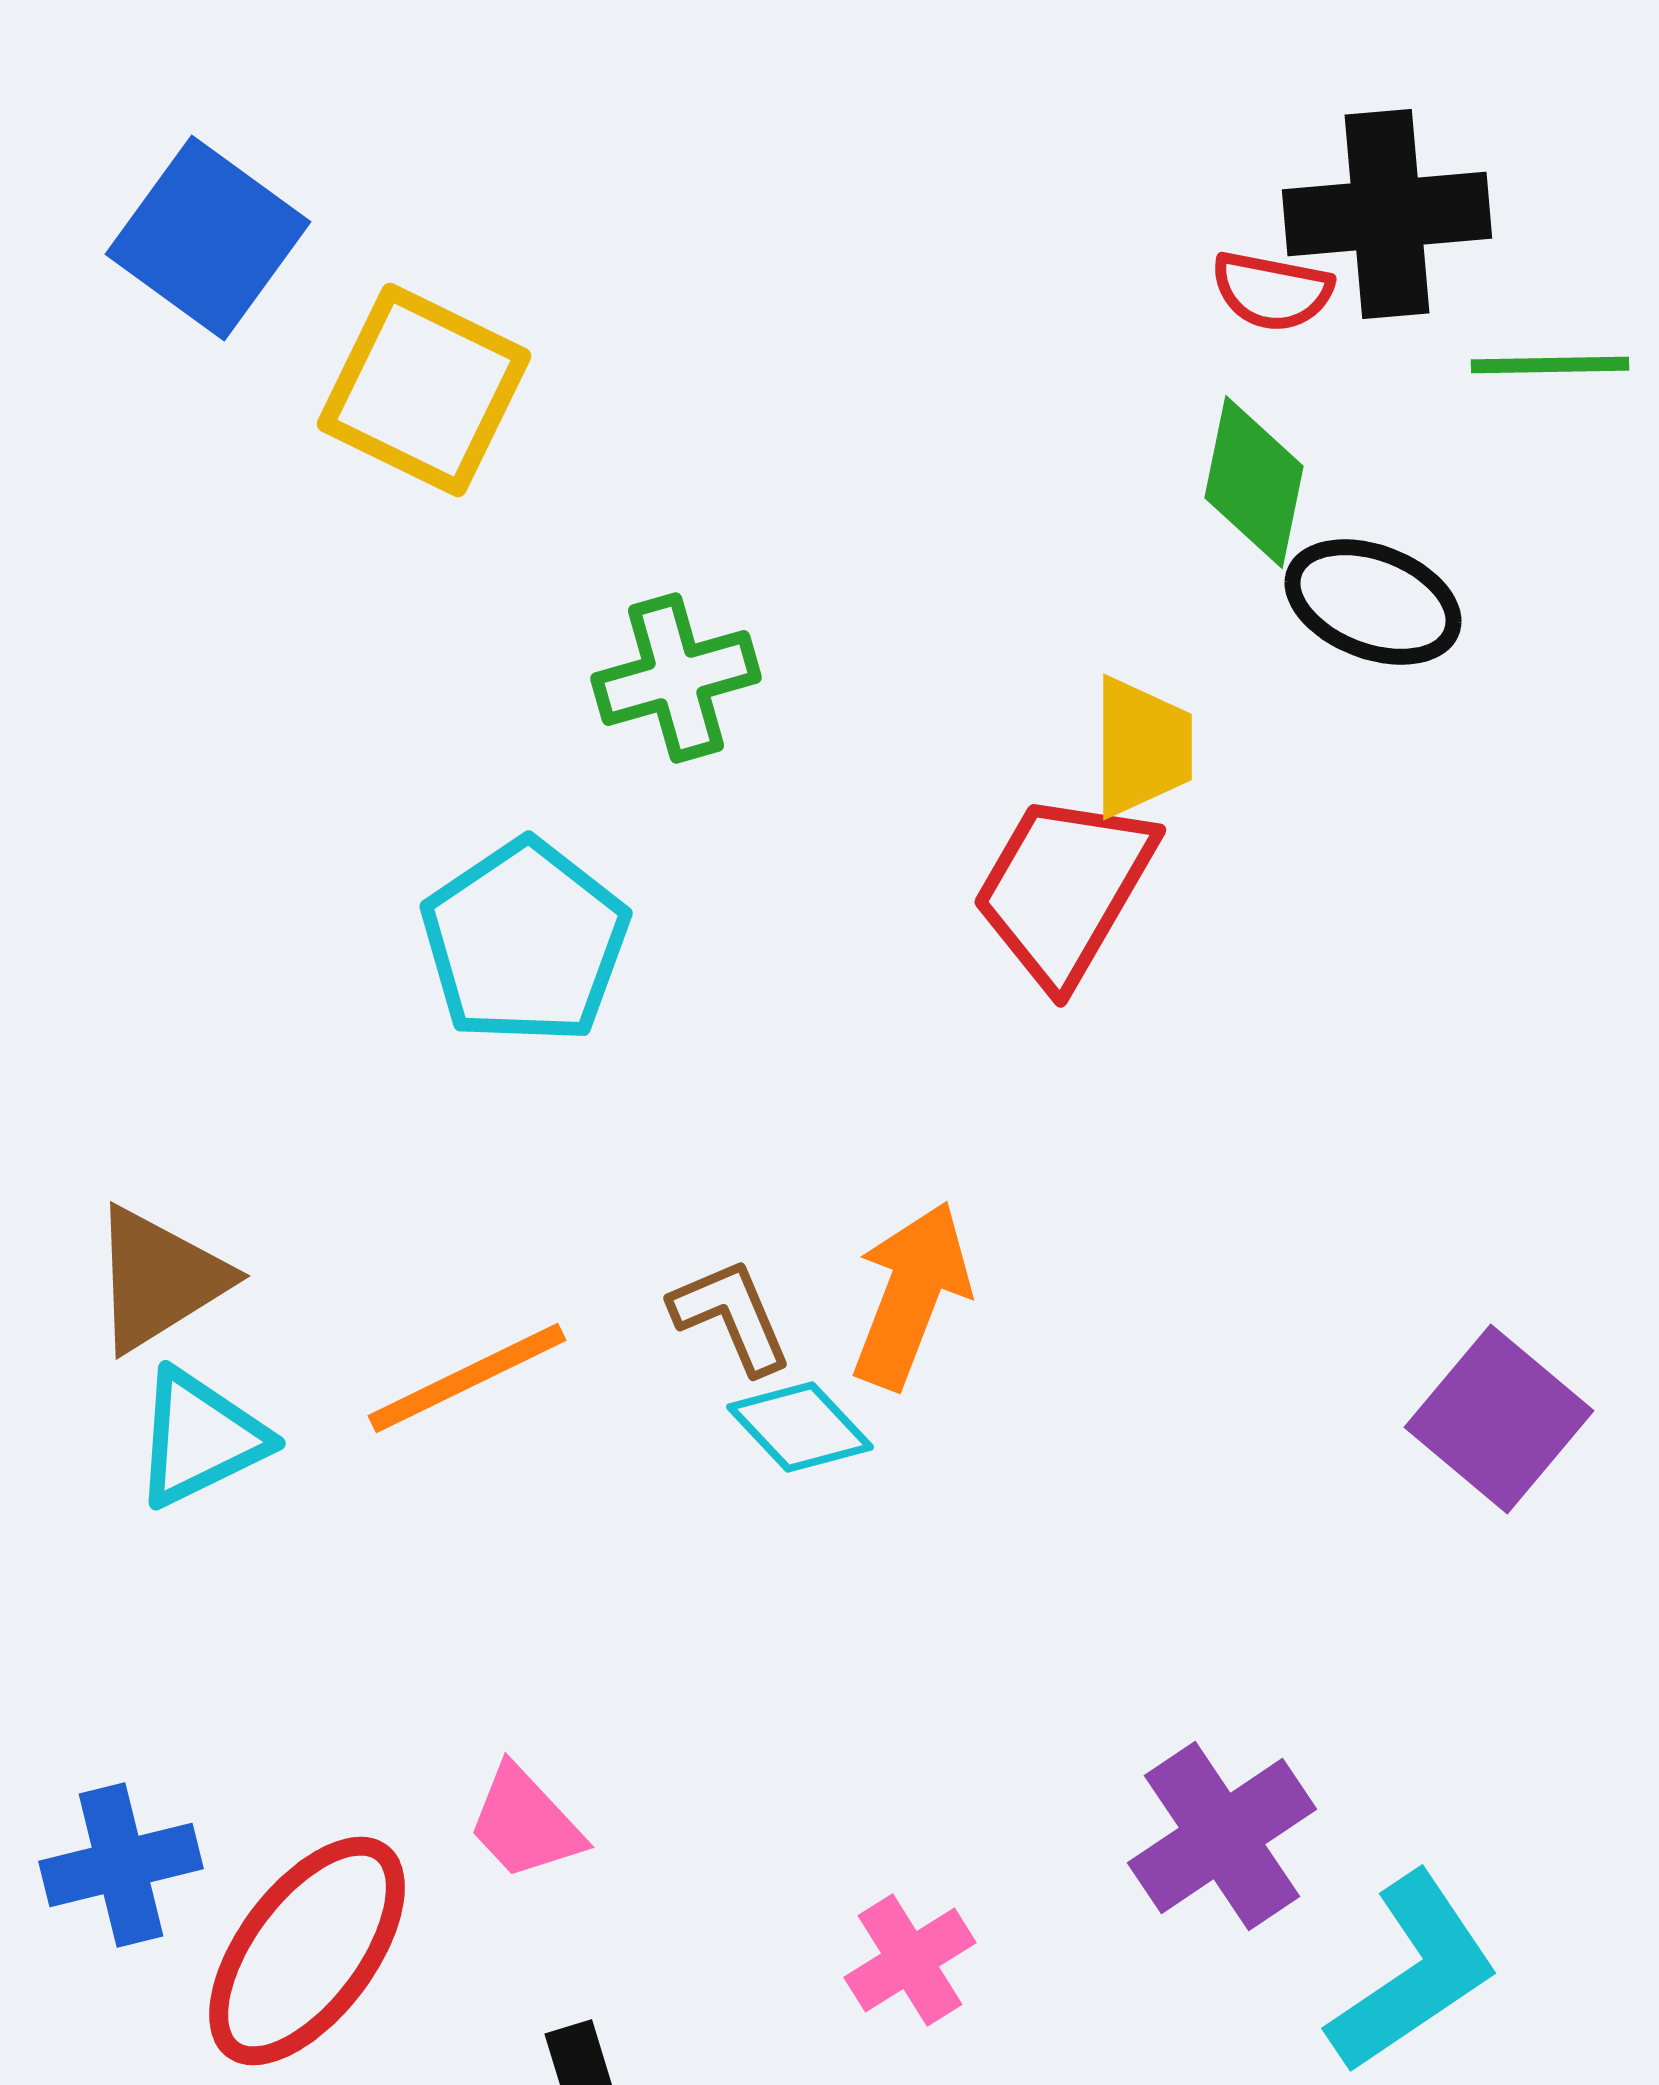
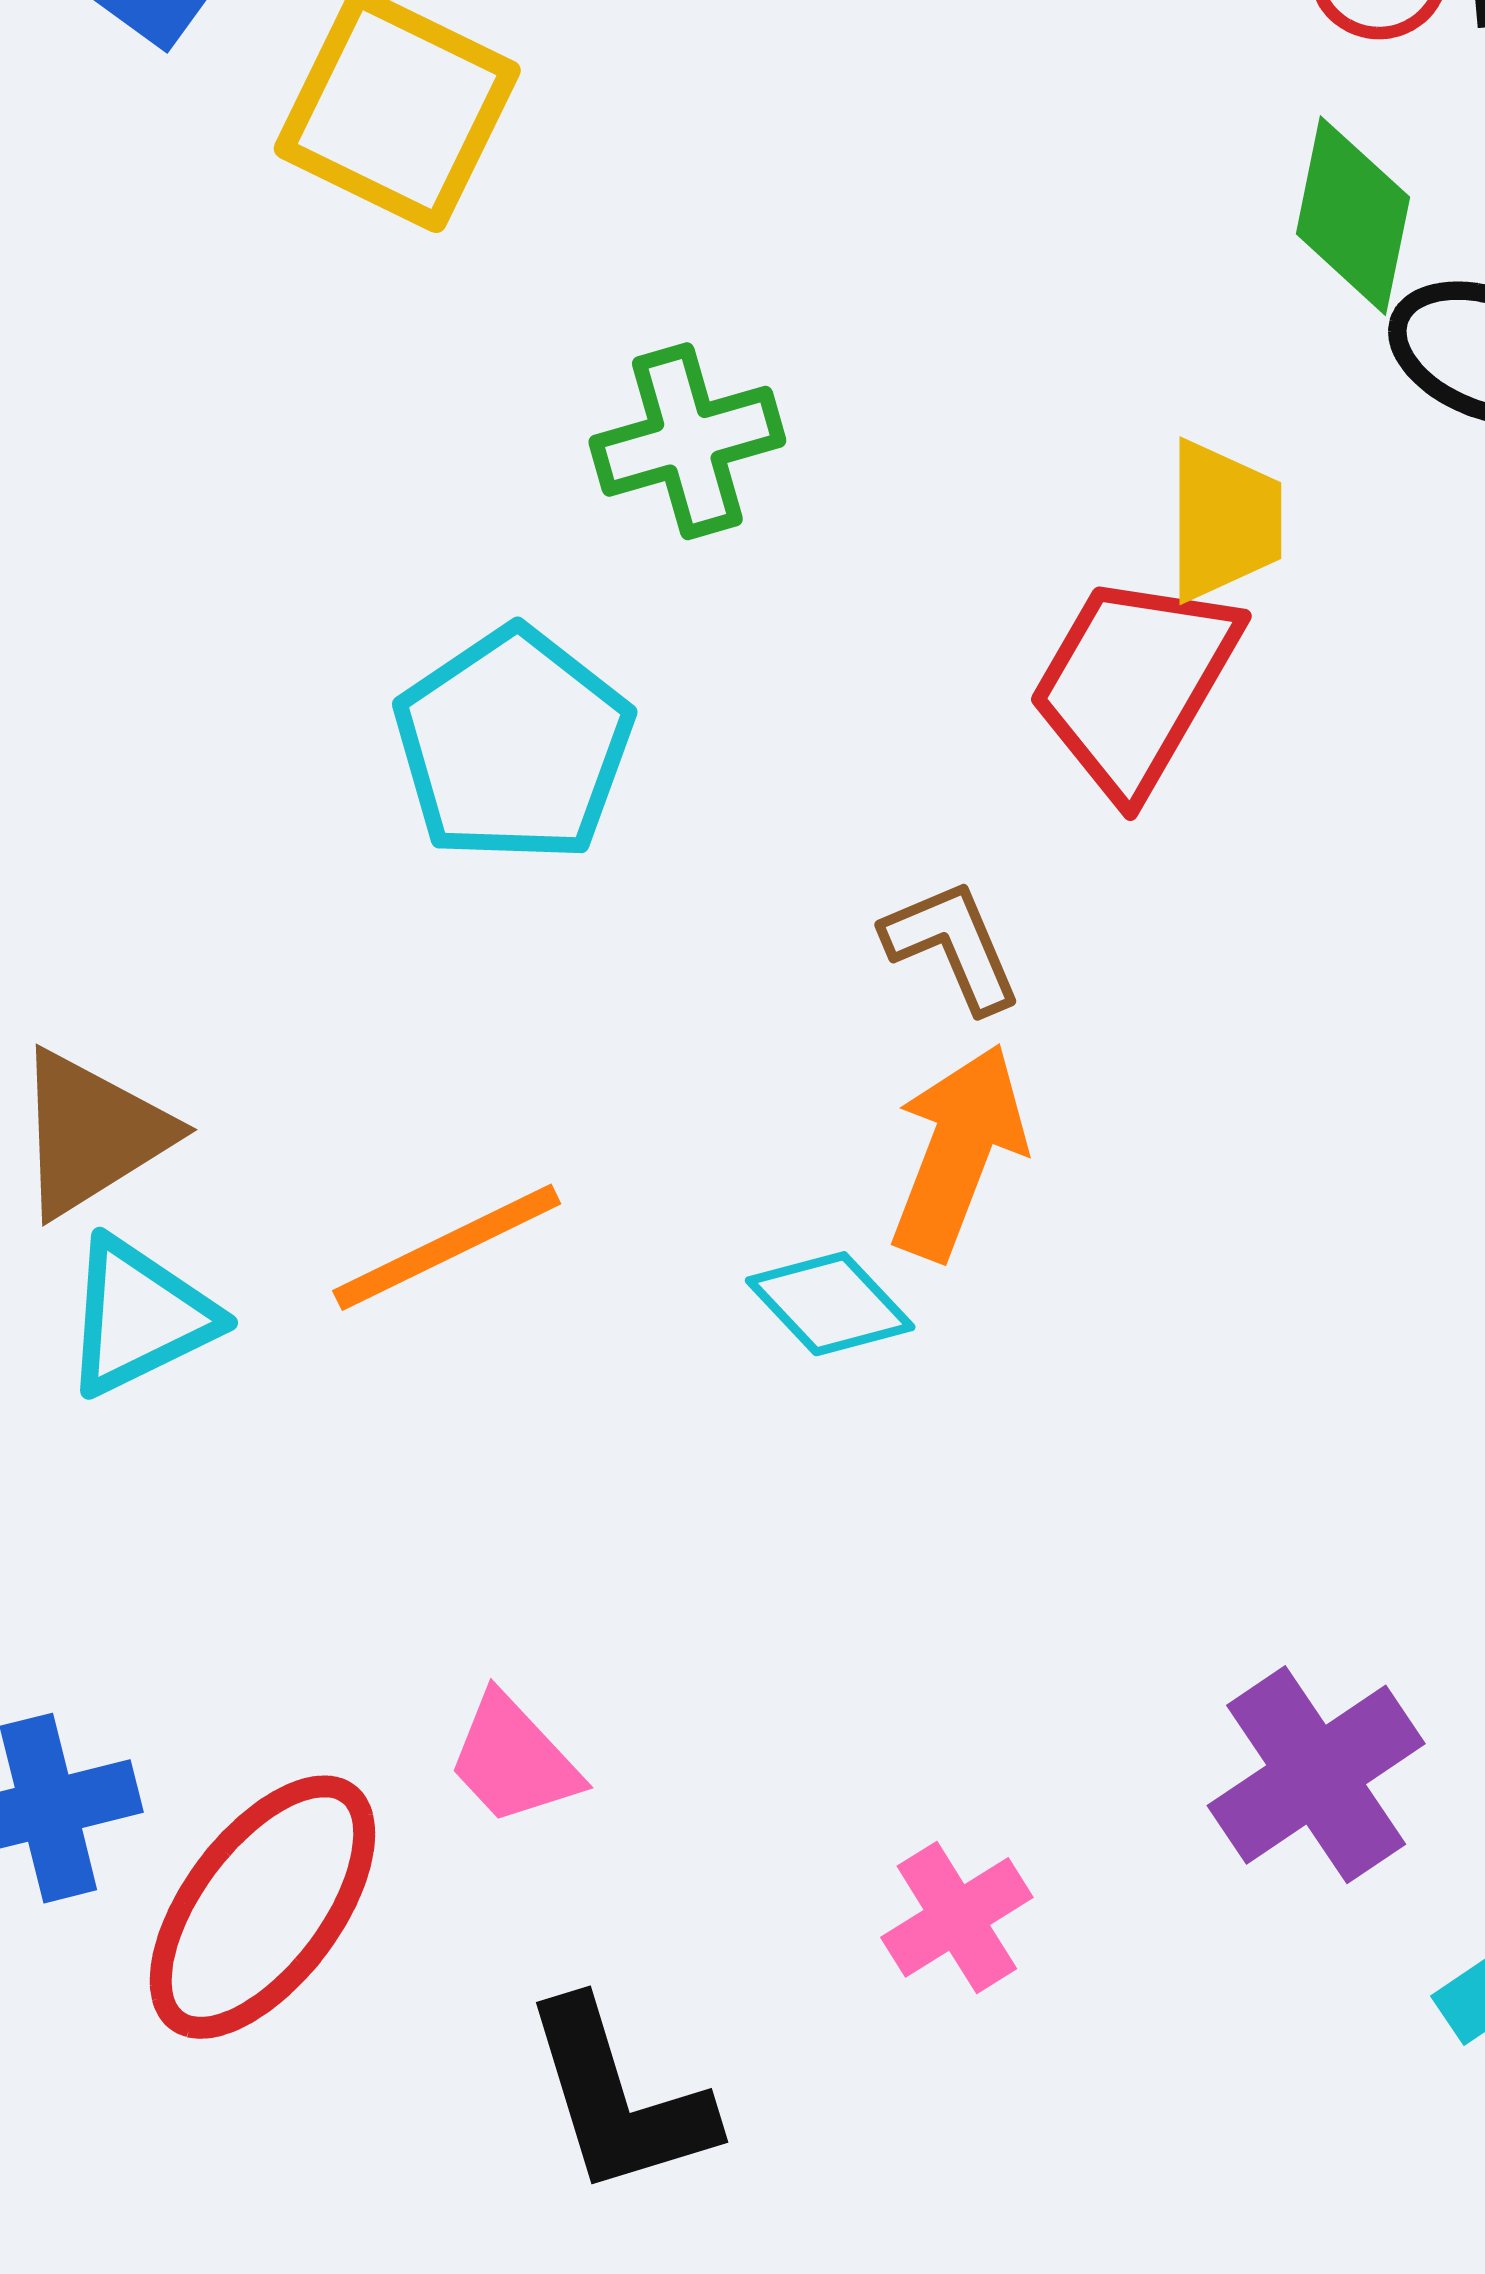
brown L-shape: (731, 1316) -> (952, 946), moved

